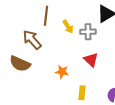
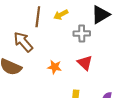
yellow arrow: (68, 27) -> (61, 15), moved, turned 96
orange star: (62, 72) -> (55, 67), moved

